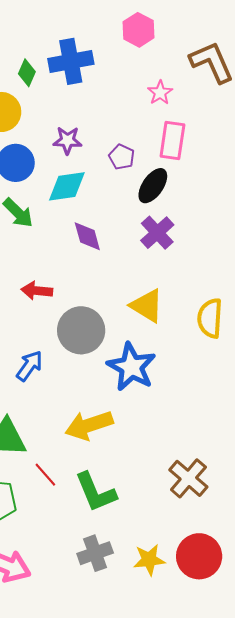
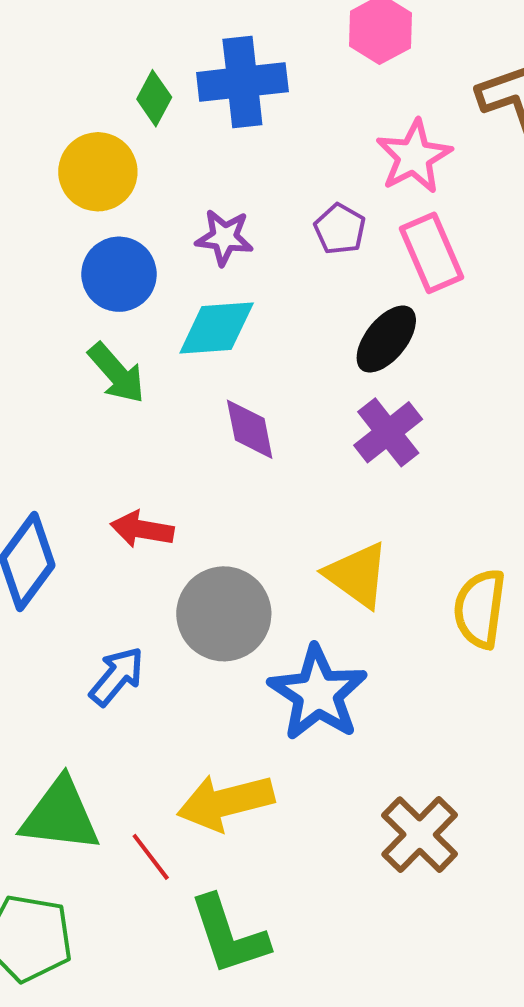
pink star: (160, 93) -> (414, 157), size x1.5
pink rectangle: (172, 141) -> (431, 253), turned -36
purple pentagon: (122, 157) -> (340, 229), moved
red line: (45, 475) -> (151, 857), moved
brown cross: (188, 478) -> (420, 835), moved

